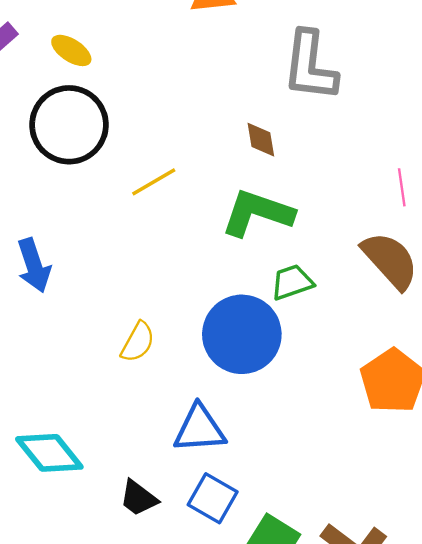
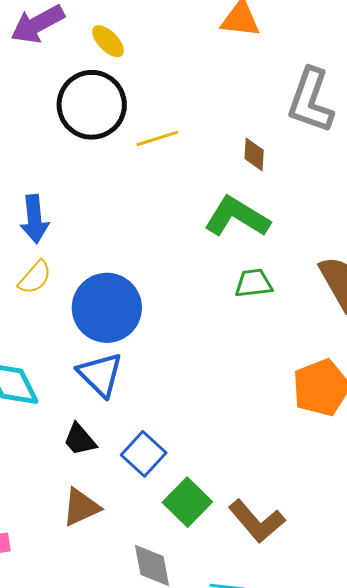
yellow line: (154, 182) -> (157, 138), moved
blue circle: (242, 334) -> (107, 308), moved
yellow semicircle: (138, 342) -> (35, 277), moved
blue triangle: (200, 429) -> (100, 374), moved, turned 36

